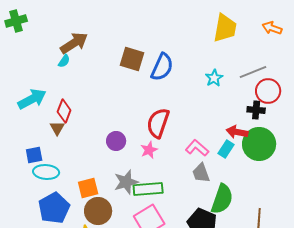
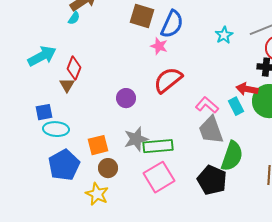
red semicircle: (158, 123) -> (168, 80), turned 32
cyan rectangle: (226, 149) -> (236, 106), turned -60
pink star: (149, 150) -> (159, 46), moved, turned -30
gray trapezoid: (201, 173) -> (211, 130), size x1.4
brown circle: (98, 211) -> (108, 168), size x0.7

